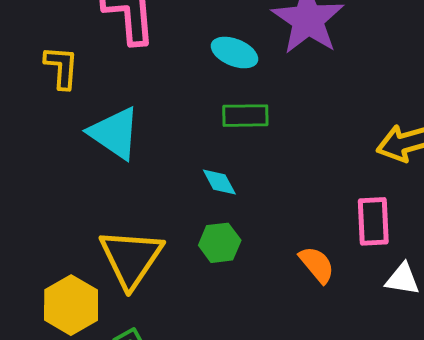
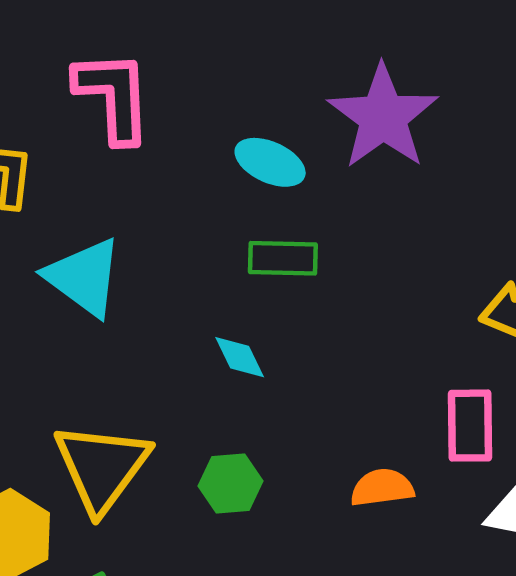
green hexagon: (220, 243) -> (231, 483), moved
orange semicircle: (317, 265) -> (382, 488), turned -60

